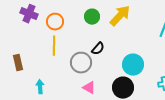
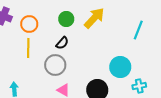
black semicircle: (98, 49) -> (62, 43), moved
cyan circle: (133, 65) -> (120, 67), moved

